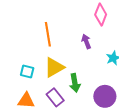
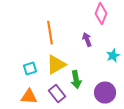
cyan square: (27, 71) -> (30, 69), turned -32

